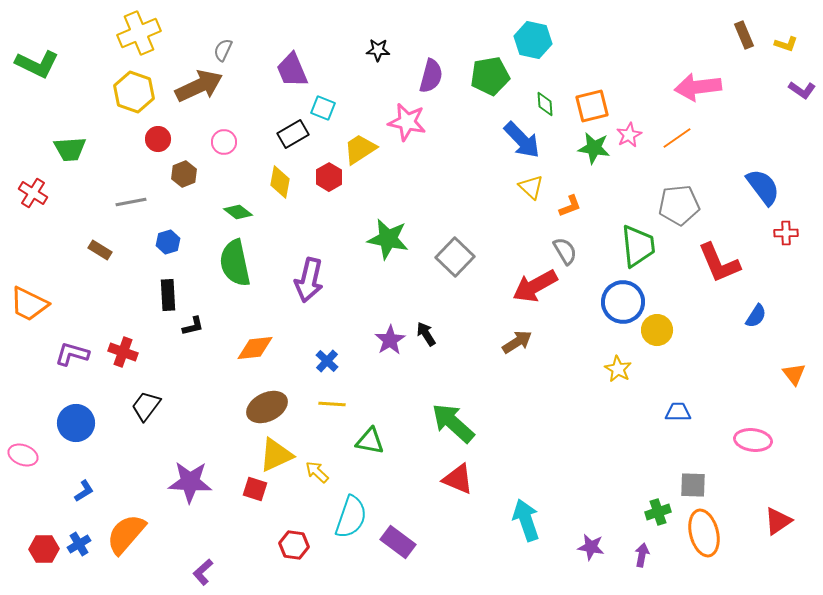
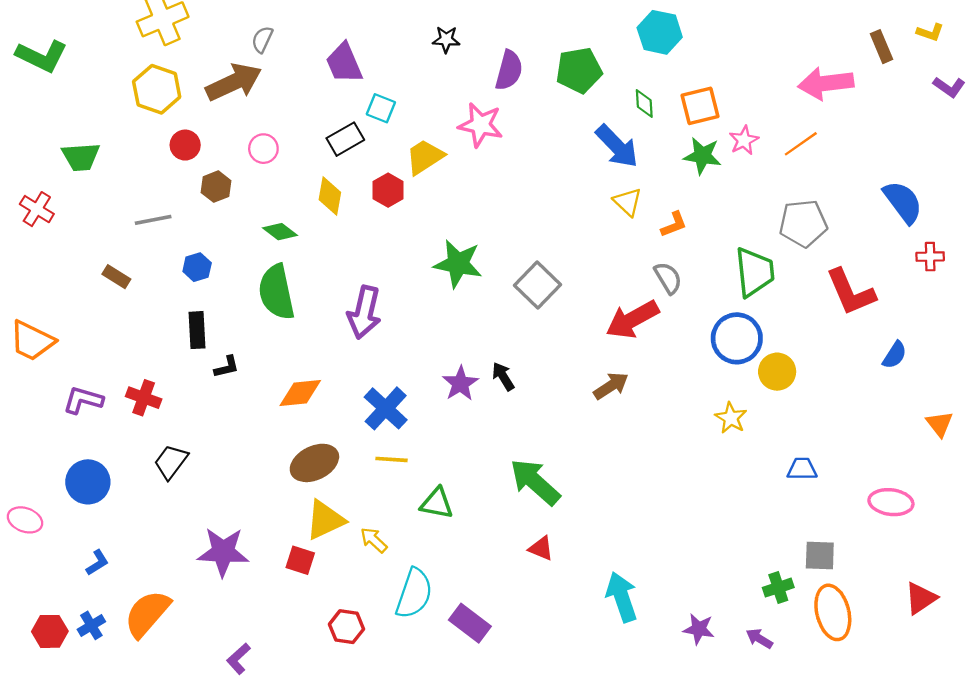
brown rectangle: (744, 35) -> (882, 47), moved
cyan hexagon: (533, 40) -> (660, 32), moved
blue cross: (327, 361) -> (386, 408), size x1.6
red triangle: (458, 479) -> (541, 548), size x0.7
purple arrow: (642, 555) -> (759, 639), turned -70

